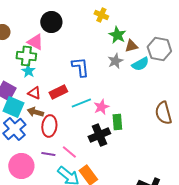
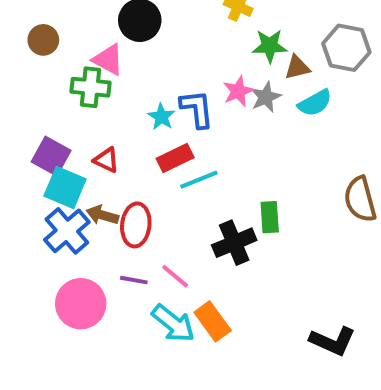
green star: (117, 35) -> (270, 46), turned -30
gray hexagon: (159, 49) -> (346, 48), moved
cyan star: (28, 71) -> (161, 117), moved
red rectangle: (58, 92) -> (175, 158), moved
pink star: (101, 107) -> (238, 91), moved
brown arrow: (35, 112) -> (102, 215), moved

